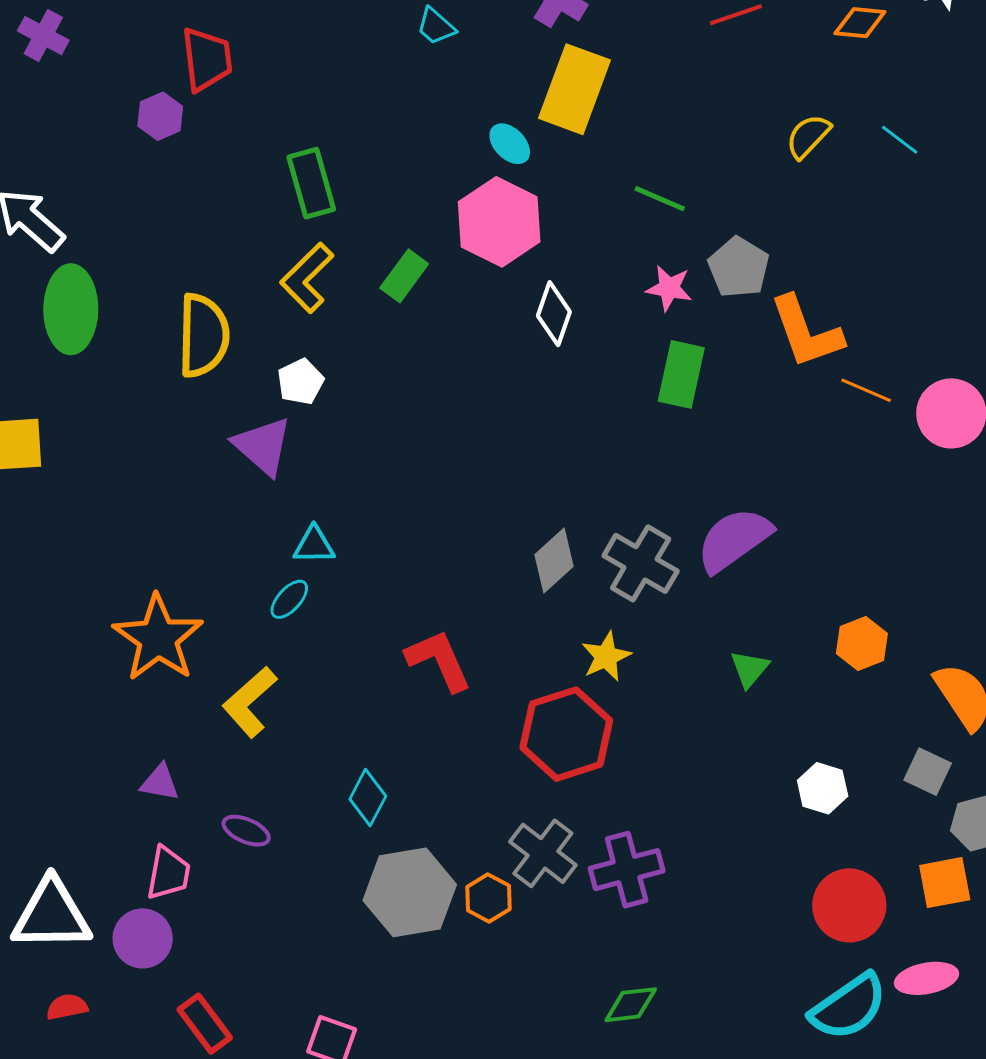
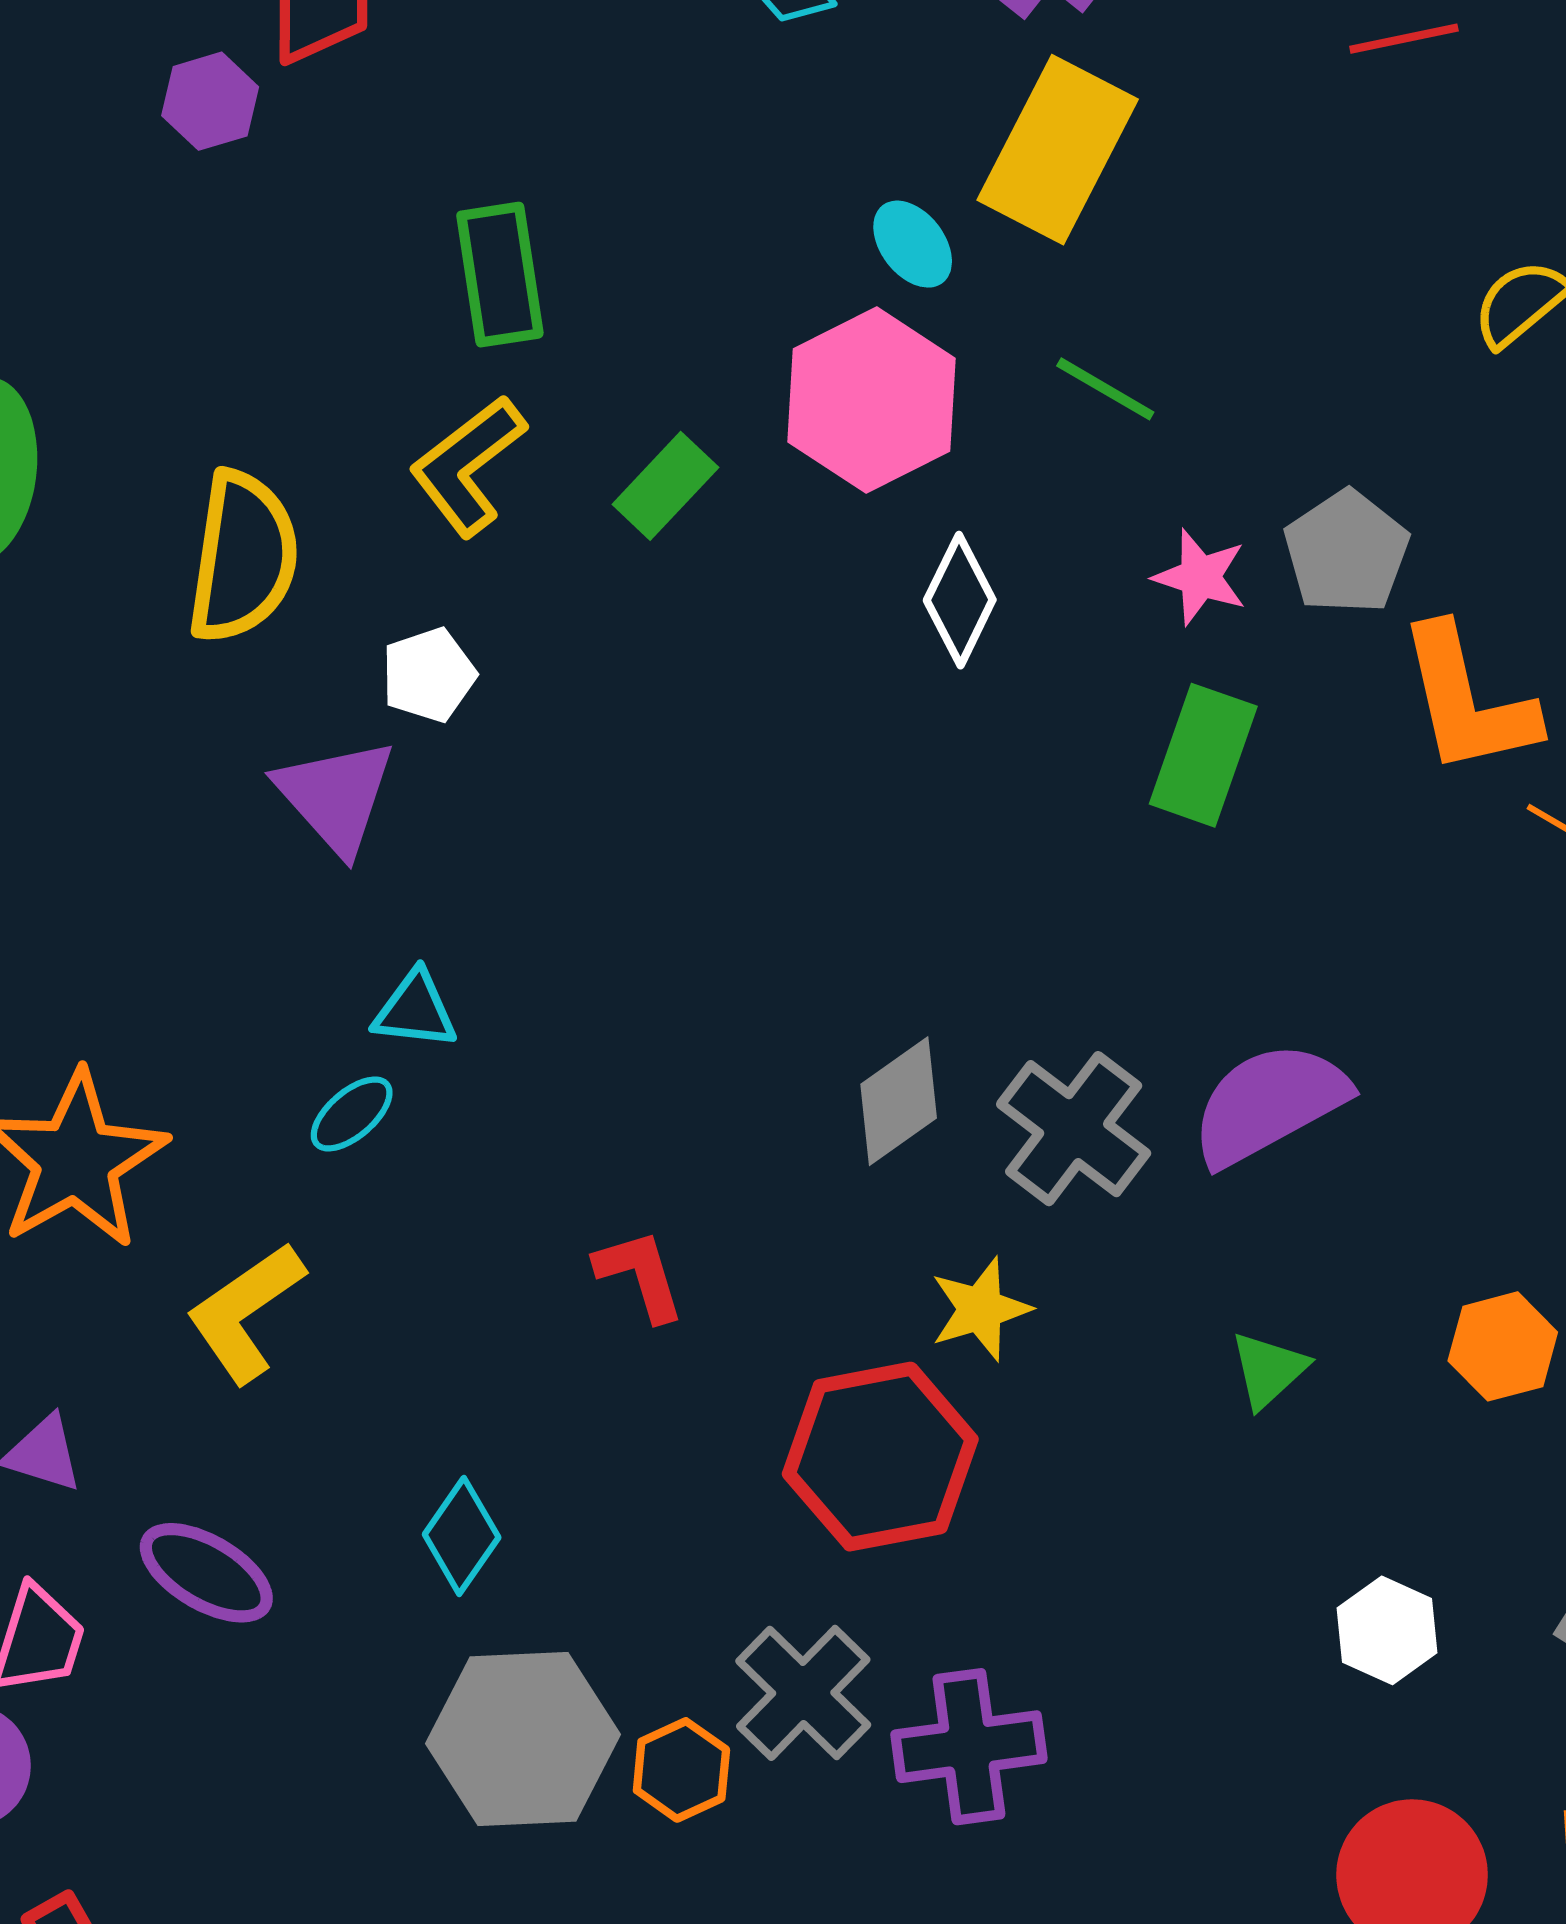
green line: (660, 199) -> (1105, 389), moved
red L-shape: (439, 660) -> (640, 1275), size x0.7
purple ellipse: (246, 831) -> (206, 1573), size x1.4

